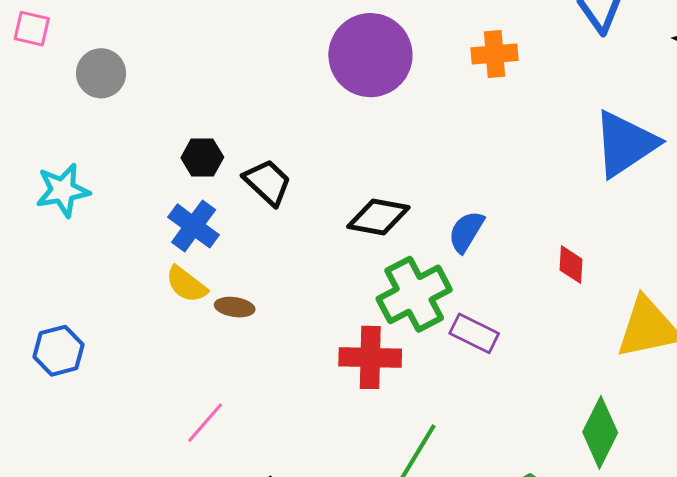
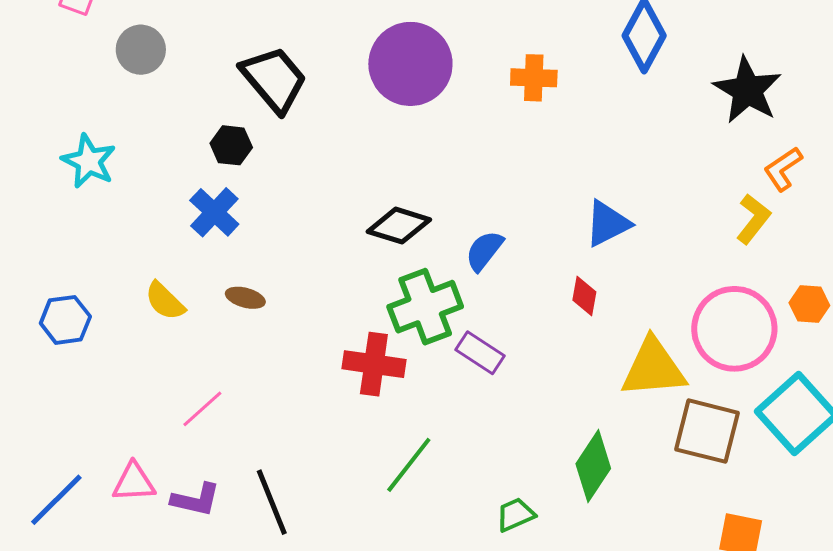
blue triangle: (625, 144) -> (608, 223), moved, size x0.7
black trapezoid: (268, 182) -> (274, 79), moved, size x1.4
cyan star: (63, 190) -> (89, 161), turned 30
yellow semicircle: (186, 284) -> (165, 301), moved

